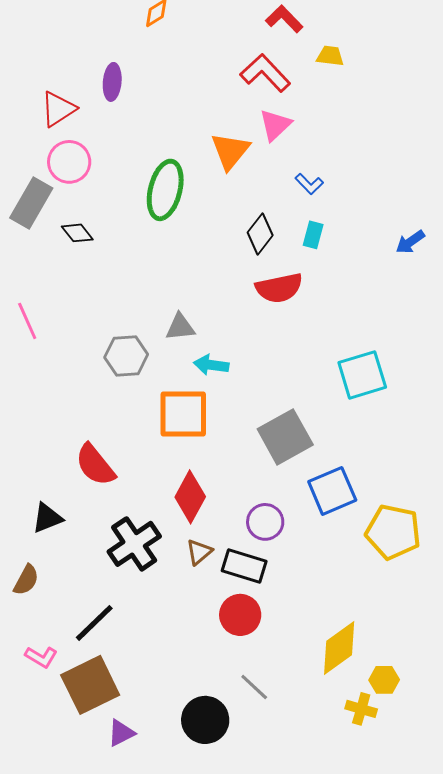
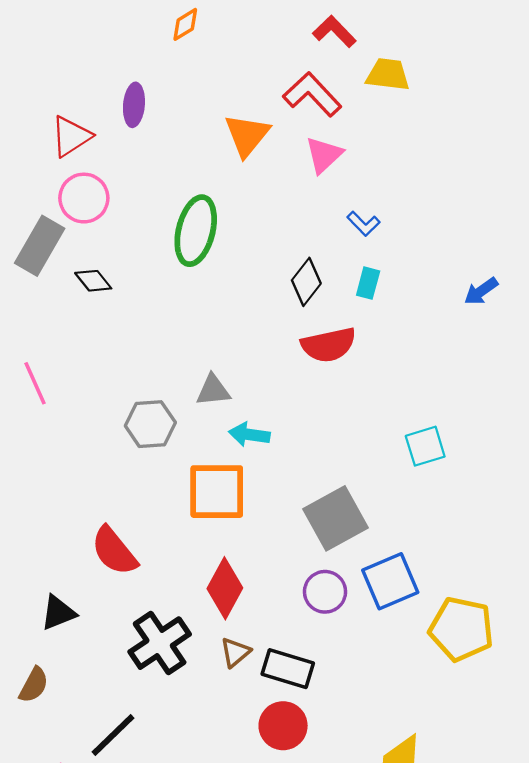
yellow trapezoid: (330, 56) -> (388, 75), size x1.4
orange triangle: (230, 151) -> (247, 135), moved
cyan square: (362, 375) -> (425, 446), size x0.7
purple circle: (265, 522) -> (325, 592), moved

